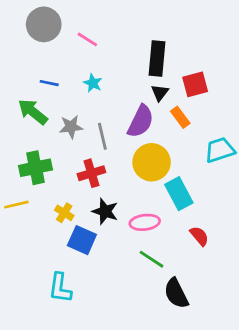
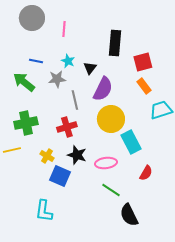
pink line: (87, 39) -> (64, 29), turned 63
black triangle: (160, 93) -> (90, 68), moved
orange rectangle: (180, 117) -> (144, 86), moved
gray star: (71, 127) -> (57, 79), moved
red semicircle: (199, 236) -> (146, 173), turned 70

